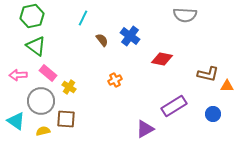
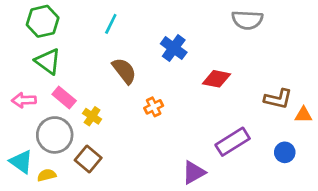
brown semicircle: (102, 40) -> (124, 71), moved, size x1.5
brown square: (66, 119) -> (88, 159), turned 36
yellow semicircle: (43, 131) -> (47, 175), moved

